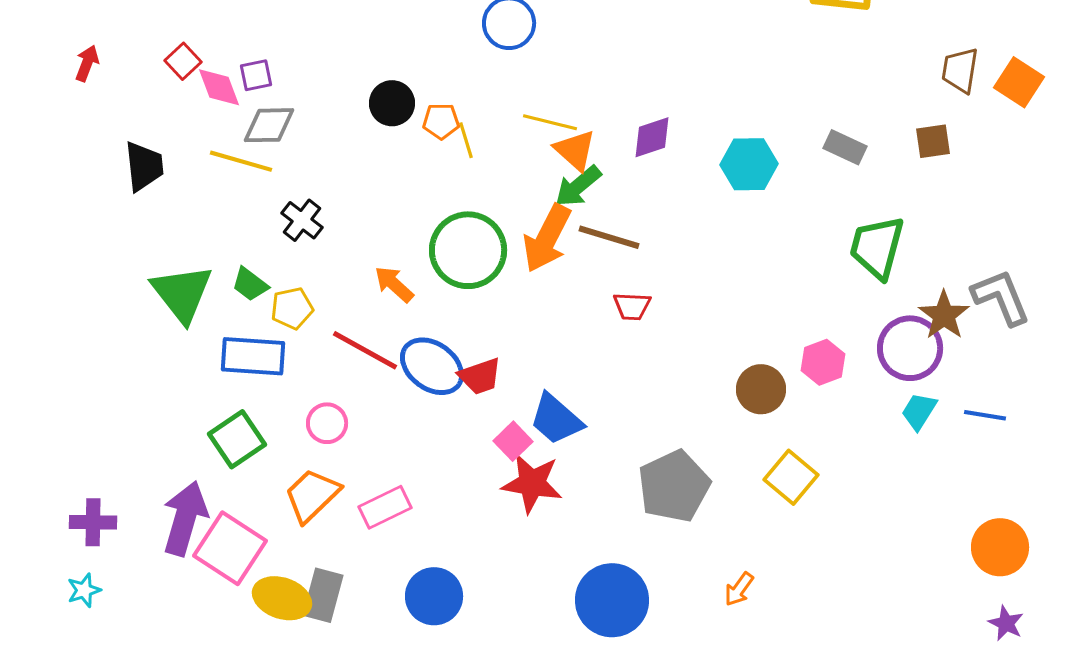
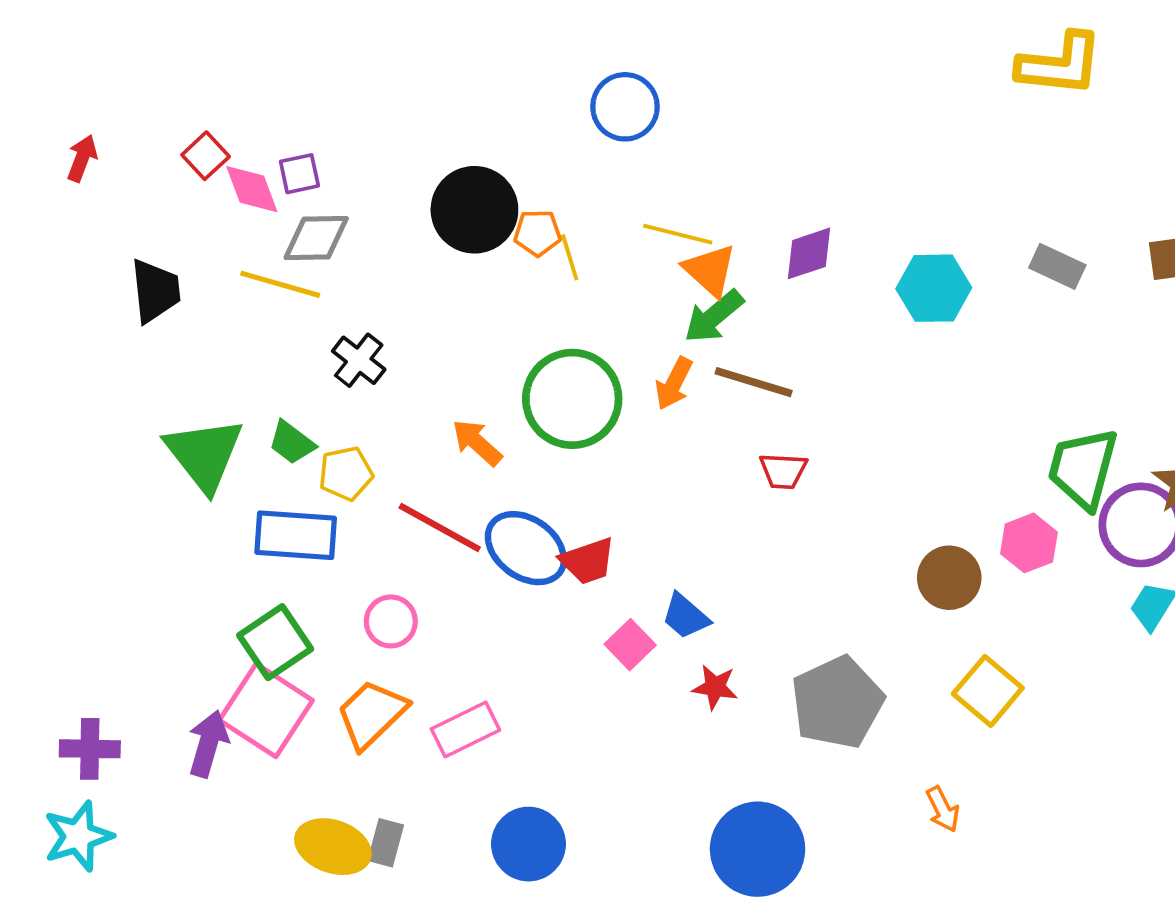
black circle: (392, 103) -> (474, 210), size x1.5
orange arrow: (547, 238) -> (674, 383), size x0.6
green trapezoid: (877, 247) -> (1083, 468), moved
blue trapezoid: (556, 419) -> (685, 616), size x0.7
red star: (532, 483) -> (715, 687), moved, size x0.6
purple arrow: (185, 518) -> (208, 744), size x0.7
pink square: (230, 548) -> (266, 710), moved
orange arrow: (739, 589) -> (943, 809), moved, turned -63
cyan star: (84, 590) -> (78, 836), size x1.6
gray rectangle: (323, 595) -> (386, 843), size x0.7

